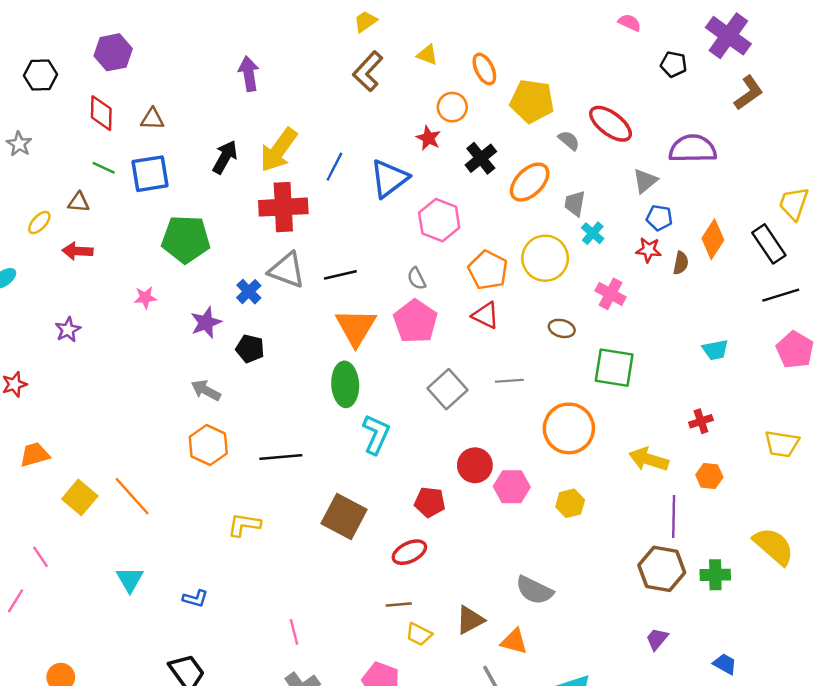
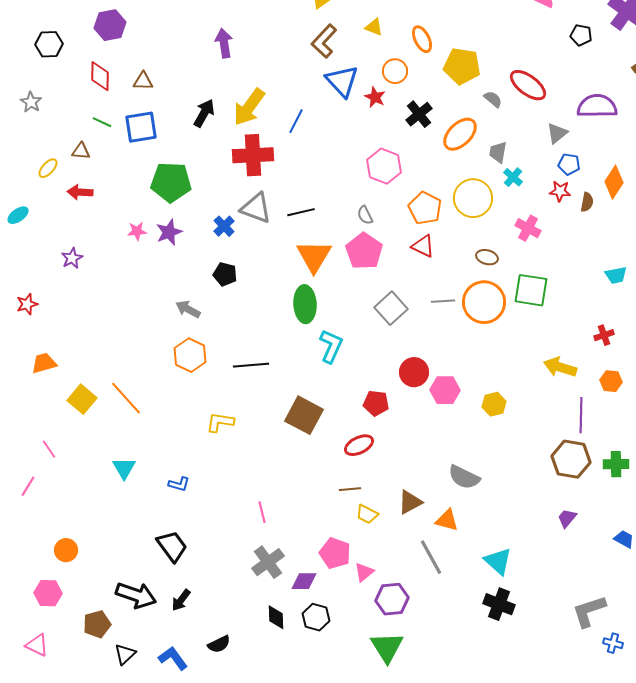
blue triangle: (389, 178) -> (342, 81), moved, turned -36
purple star: (206, 322) -> (169, 232), moved
orange circle: (569, 428) -> (484, 302), moved

